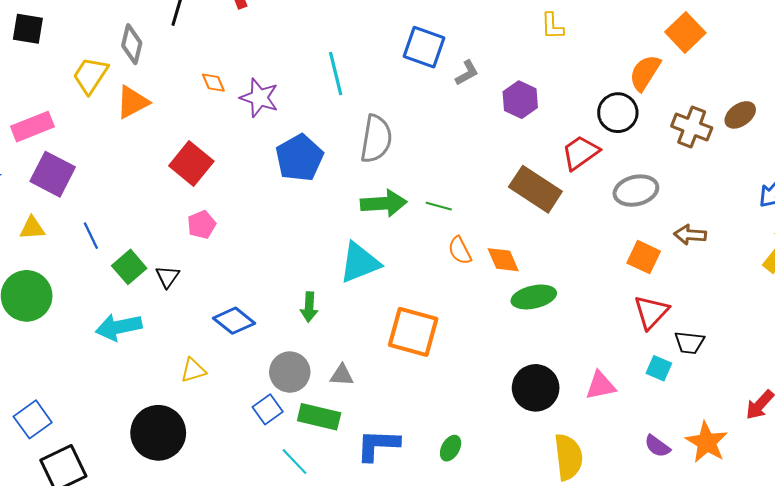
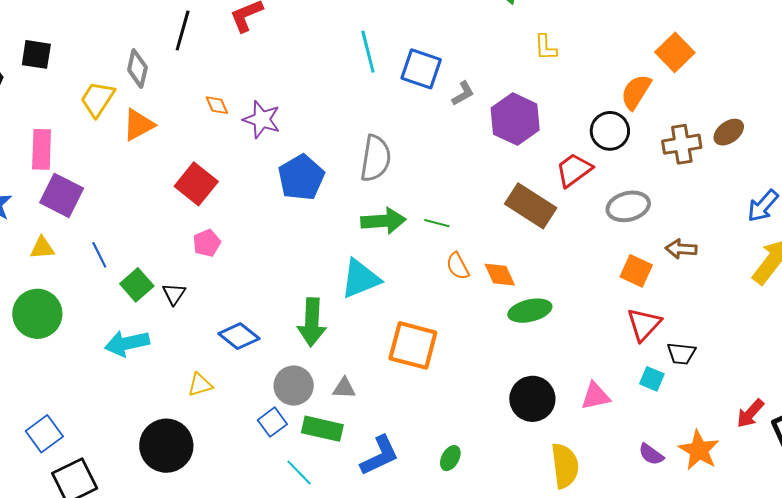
cyan line: (336, 74) -> (368, 52), moved
purple hexagon: (520, 100) -> (515, 119), size x1.4
pink rectangle: (32, 127) -> (42, 149), turned -66
brown cross: (692, 127) -> (682, 144), turned -30
green arrow: (309, 307) -> (312, 322), size x1.6
blue L-shape: (378, 445) -> (380, 456), turned 153

